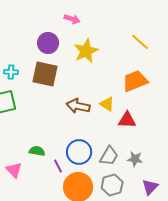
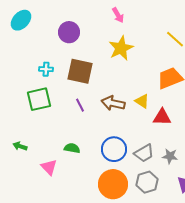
pink arrow: (72, 19) -> (118, 15), moved, turned 42
purple circle: (48, 43) -> (69, 32), moved
gray trapezoid: (109, 156) -> (144, 153), turned 30
purple line: (58, 166) -> (80, 105), moved

